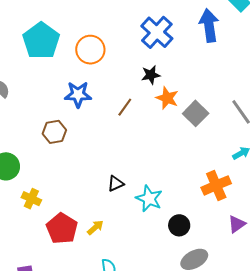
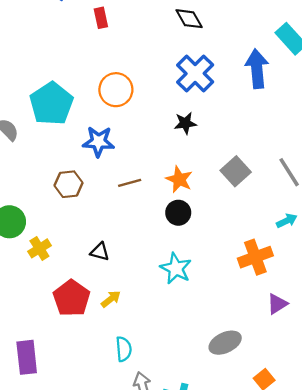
cyan pentagon: (41, 41) -> (51, 104), moved
orange star: (167, 98) -> (179, 179), moved
brown line: (125, 107) -> (130, 183), moved, turned 36
black triangle: (116, 184) -> (100, 252), moved, turned 36
yellow cross: (31, 199) -> (39, 248), moved, turned 30
black circle: (179, 225) -> (178, 213), moved

